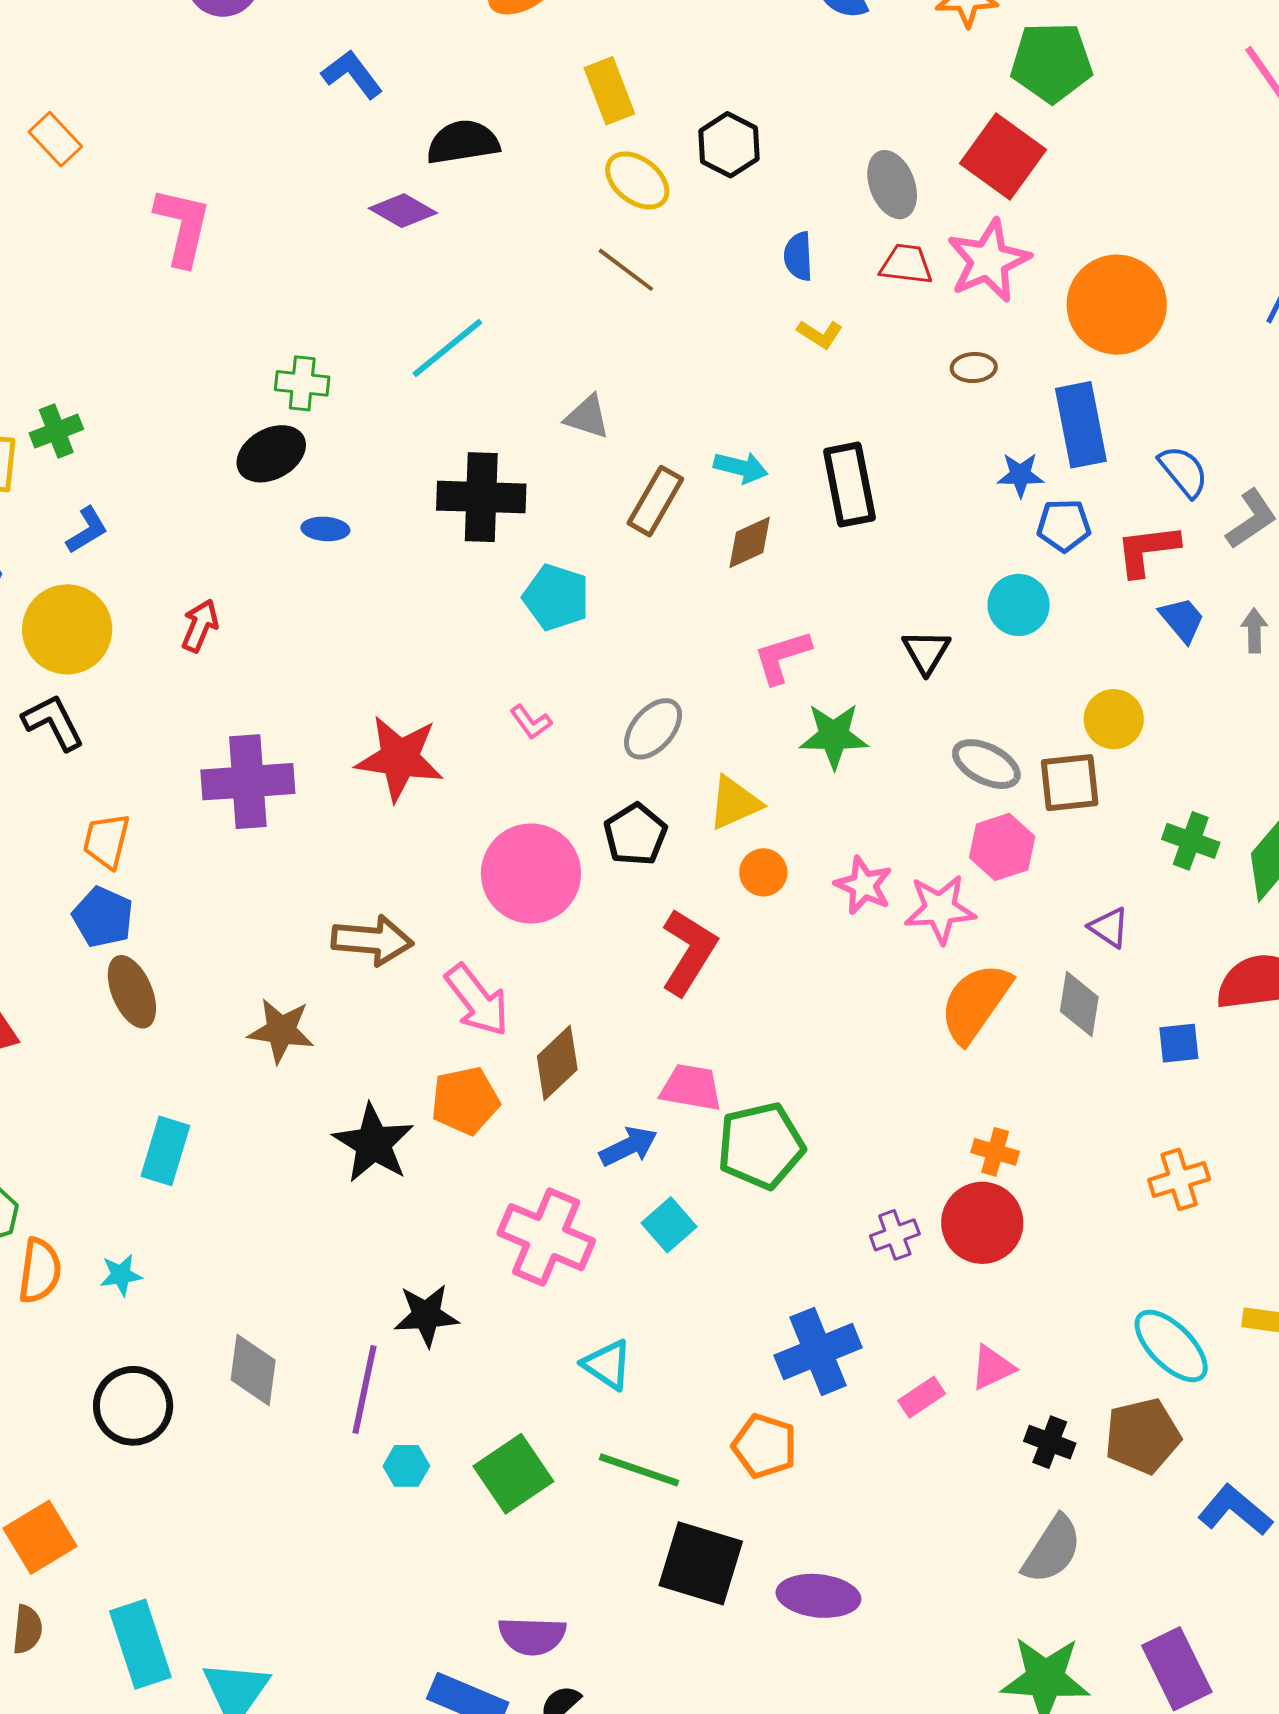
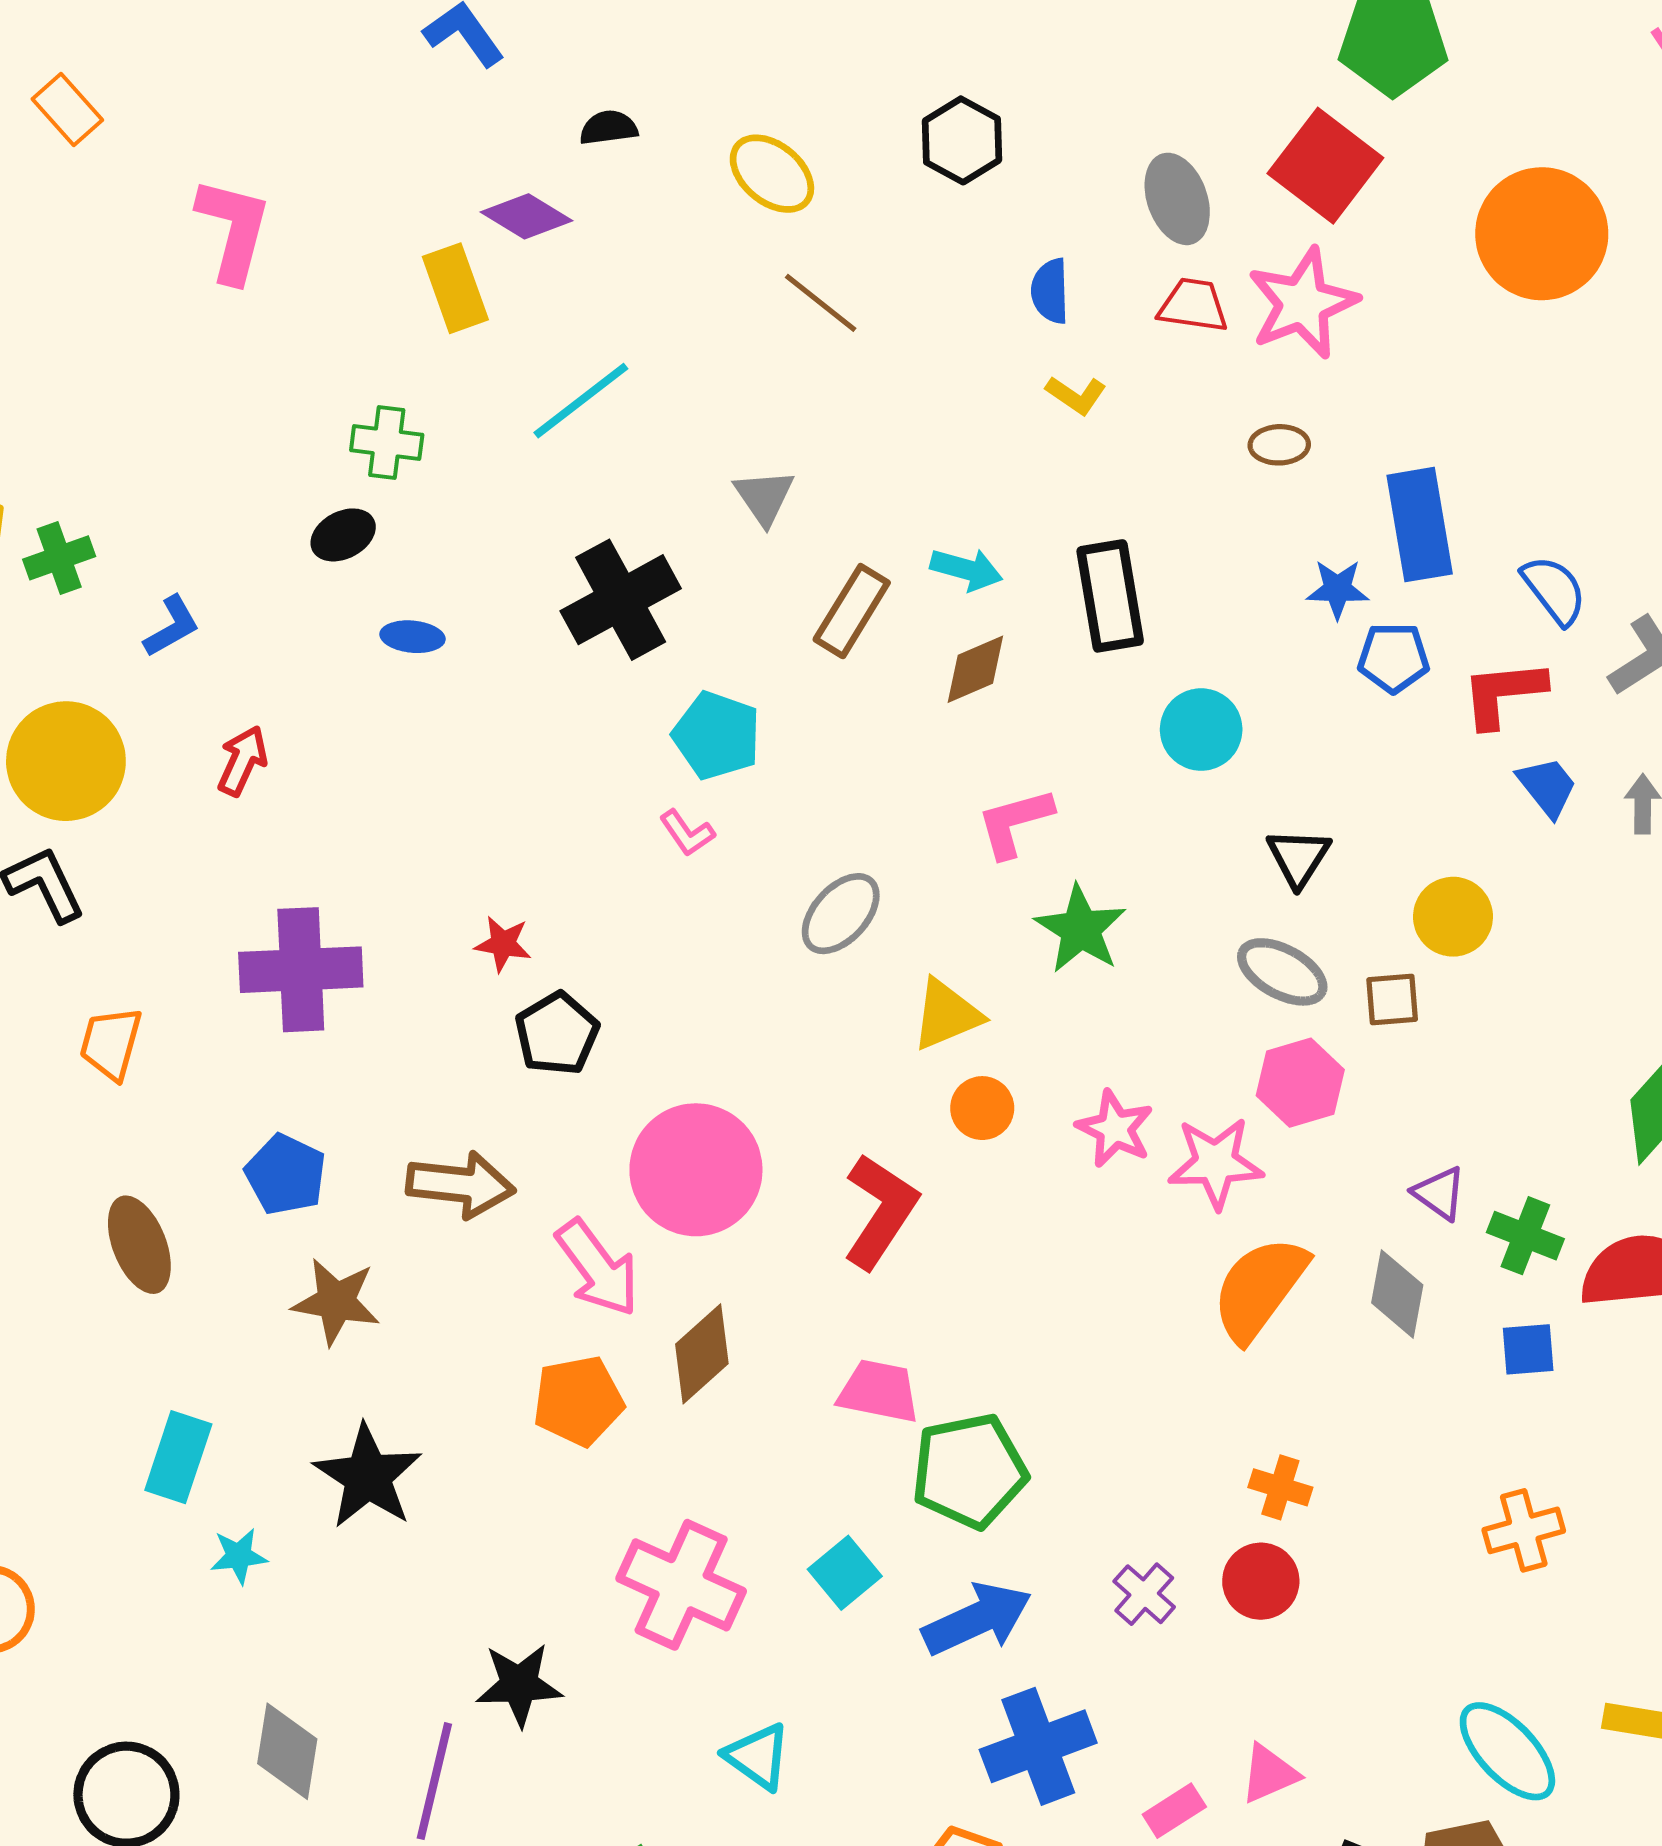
yellow rectangle: (609, 91) -> (455, 288), moved
black semicircle: (463, 142) -> (609, 128), size x0.6
yellow ellipse: (637, 181) -> (772, 174), moved
orange circle: (1117, 305) -> (1542, 234), moved
gray triangle: (587, 417) -> (764, 497), turned 36
green cross: (56, 431) -> (59, 558), moved
black ellipse: (271, 454) -> (343, 535), size x0.7
black cross: (481, 497) -> (621, 600), turned -32
blue L-shape: (87, 530) -> (172, 626), moved
cyan circle: (1019, 605) -> (1201, 730), moved
black triangle: (926, 652) -> (1298, 857), moved
pink L-shape: (531, 722) -> (687, 833), moved
green star: (834, 736) -> (1081, 929), turned 30
red star: (400, 758) -> (503, 944), size x0.5
brown square: (1070, 783) -> (1392, 1000), size x0.7
black pentagon: (635, 834) -> (557, 1034), moved
green cross: (1191, 841) -> (1525, 1236), moved
pink circle: (531, 873) -> (696, 1170), moved
blue pentagon: (103, 917) -> (286, 1175), moved
black star: (373, 1143) -> (368, 1476), moved
blue arrow: (628, 1146) -> (977, 1619), moved, size x1.4
red circle: (982, 1223) -> (1261, 1581), size x0.7
purple cross: (895, 1235) -> (1144, 1594), turned -30
cyan star: (121, 1275) -> (239, 1556), moved

